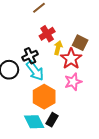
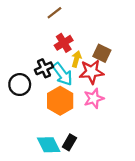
red star: (71, 59) -> (91, 72), turned 30
cyan arrow: (35, 71) -> (63, 74), moved
orange hexagon: (44, 97) -> (60, 101), moved

